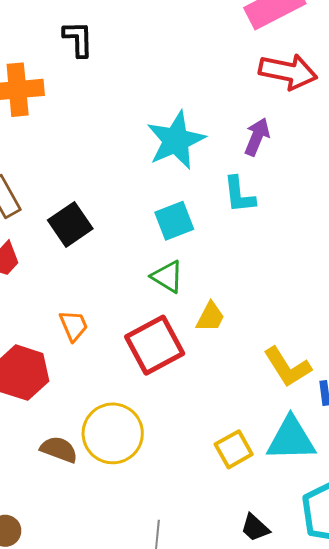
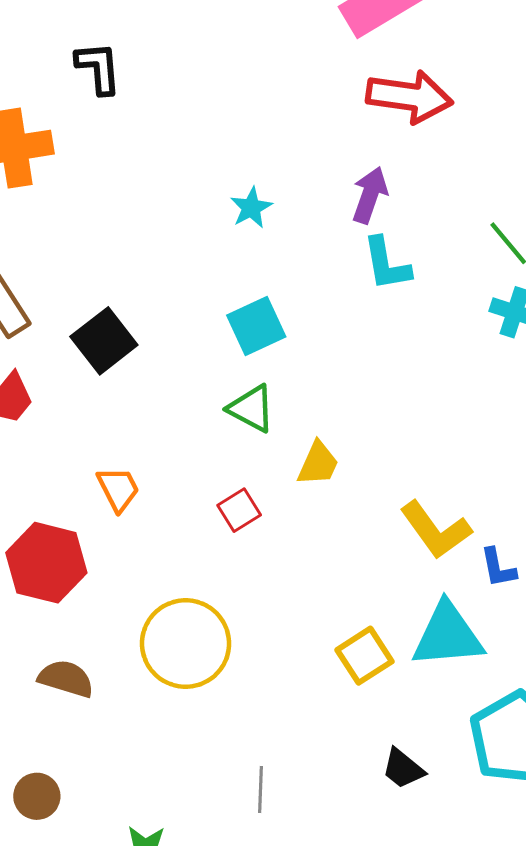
cyan star: (176, 140) -> (251, 208), size x0.5
cyan L-shape: (239, 195) -> (386, 264), moved
red square: (155, 345) -> (239, 510), size x0.5
brown semicircle: (59, 449) -> (66, 679), moved

